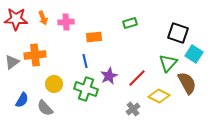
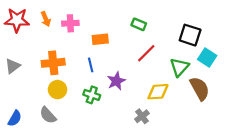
green rectangle: (130, 23) -> (139, 24), turned 40
orange cross: (35, 55) -> (53, 63), moved
red line: (137, 78) -> (146, 53), moved
green cross: (86, 89) -> (92, 95), size x0.7
yellow diamond: (159, 96) -> (158, 92), moved, turned -30
blue semicircle: (22, 100) -> (15, 118), moved

